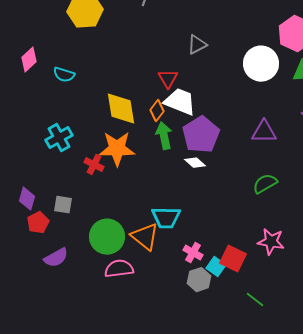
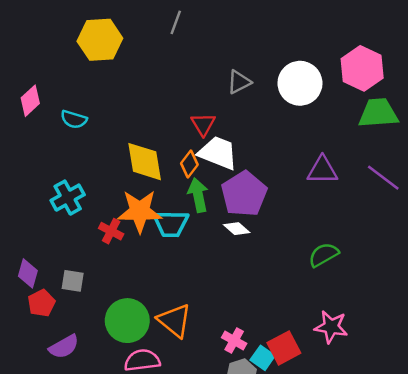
white circle: (261, 64) -> (300, 83), moved
purple triangle: (264, 132) -> (322, 170), moved
cyan trapezoid: (166, 218) -> (171, 224), moved
red square: (233, 259) -> (284, 348), turned 36

